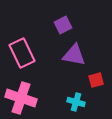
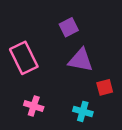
pink cross: (21, 98) -> (34, 106), moved, size x0.6

